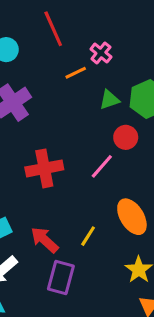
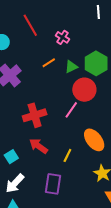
orange line: (76, 73) -> (49, 63), moved
red circle: (126, 137) -> (84, 90), size x1.5
red arrow: (44, 240) -> (38, 146), moved

